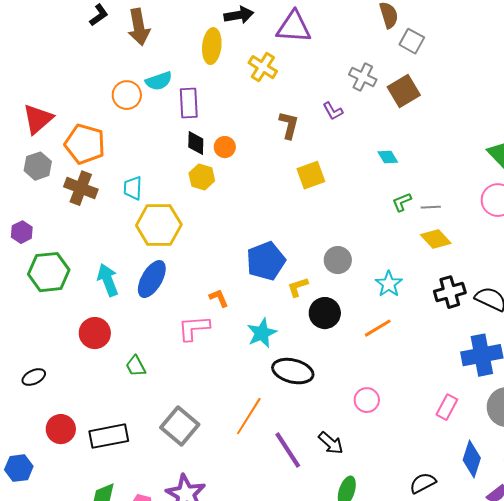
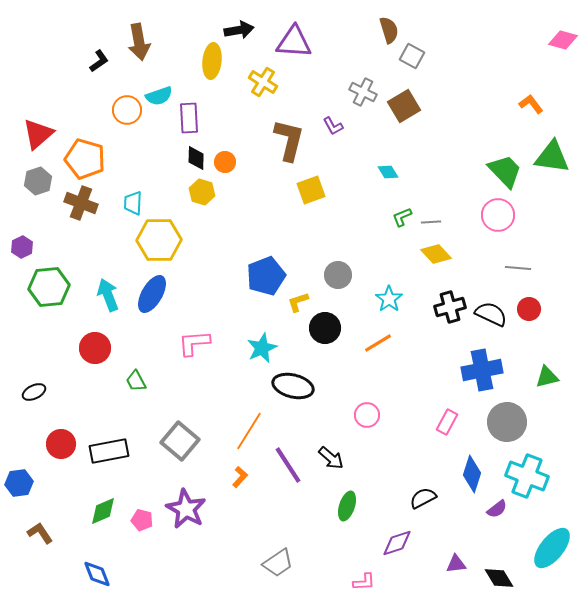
black L-shape: (99, 15) -> (99, 61), moved
brown L-shape: (289, 125) -> (289, 140), size x1.5
orange L-shape: (219, 298) -> (240, 477), moved, turned 65

